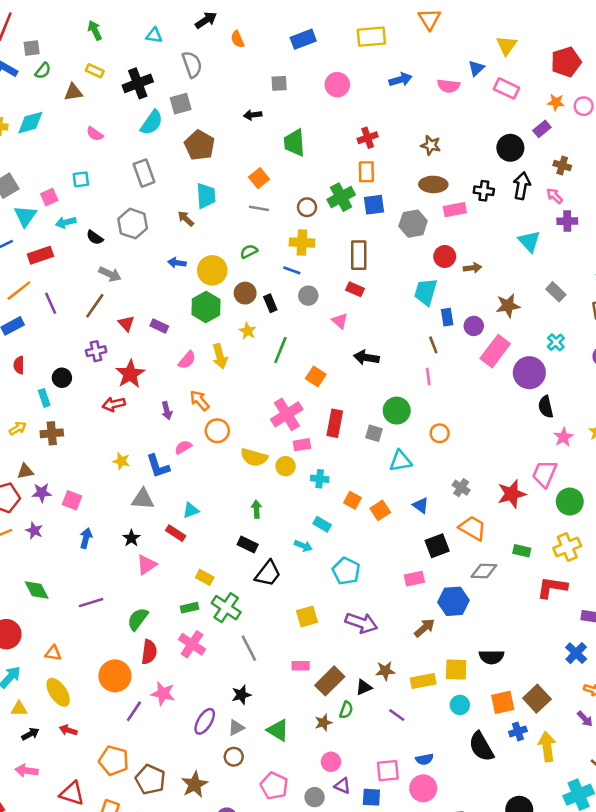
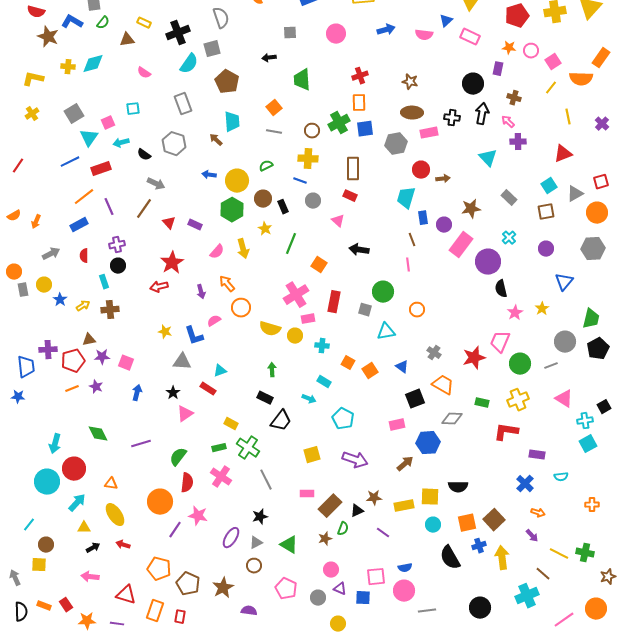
purple rectangle: (542, 129) -> (498, 69), turned -40
purple cross: (96, 351) -> (117, 245), moved

